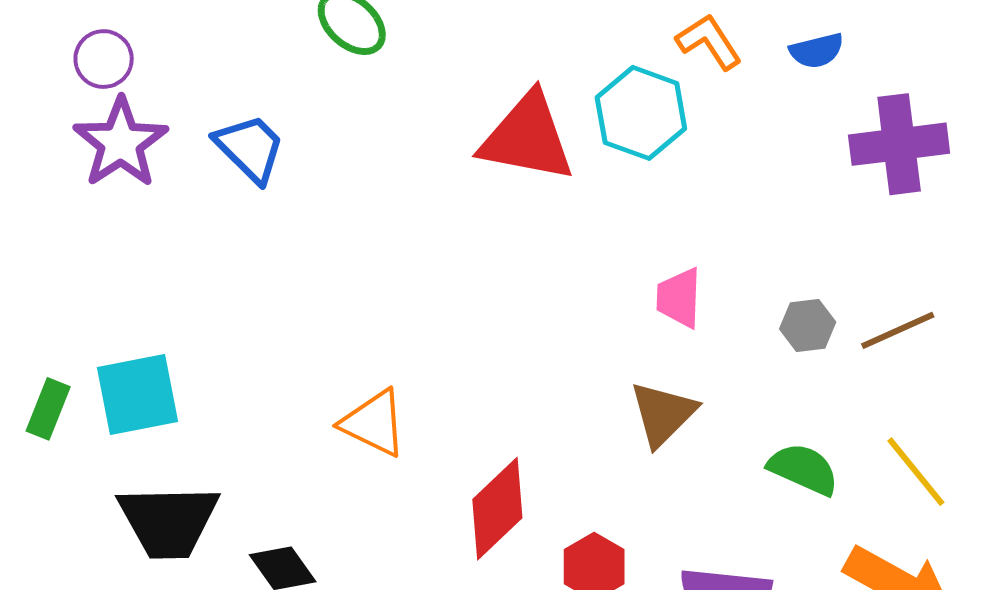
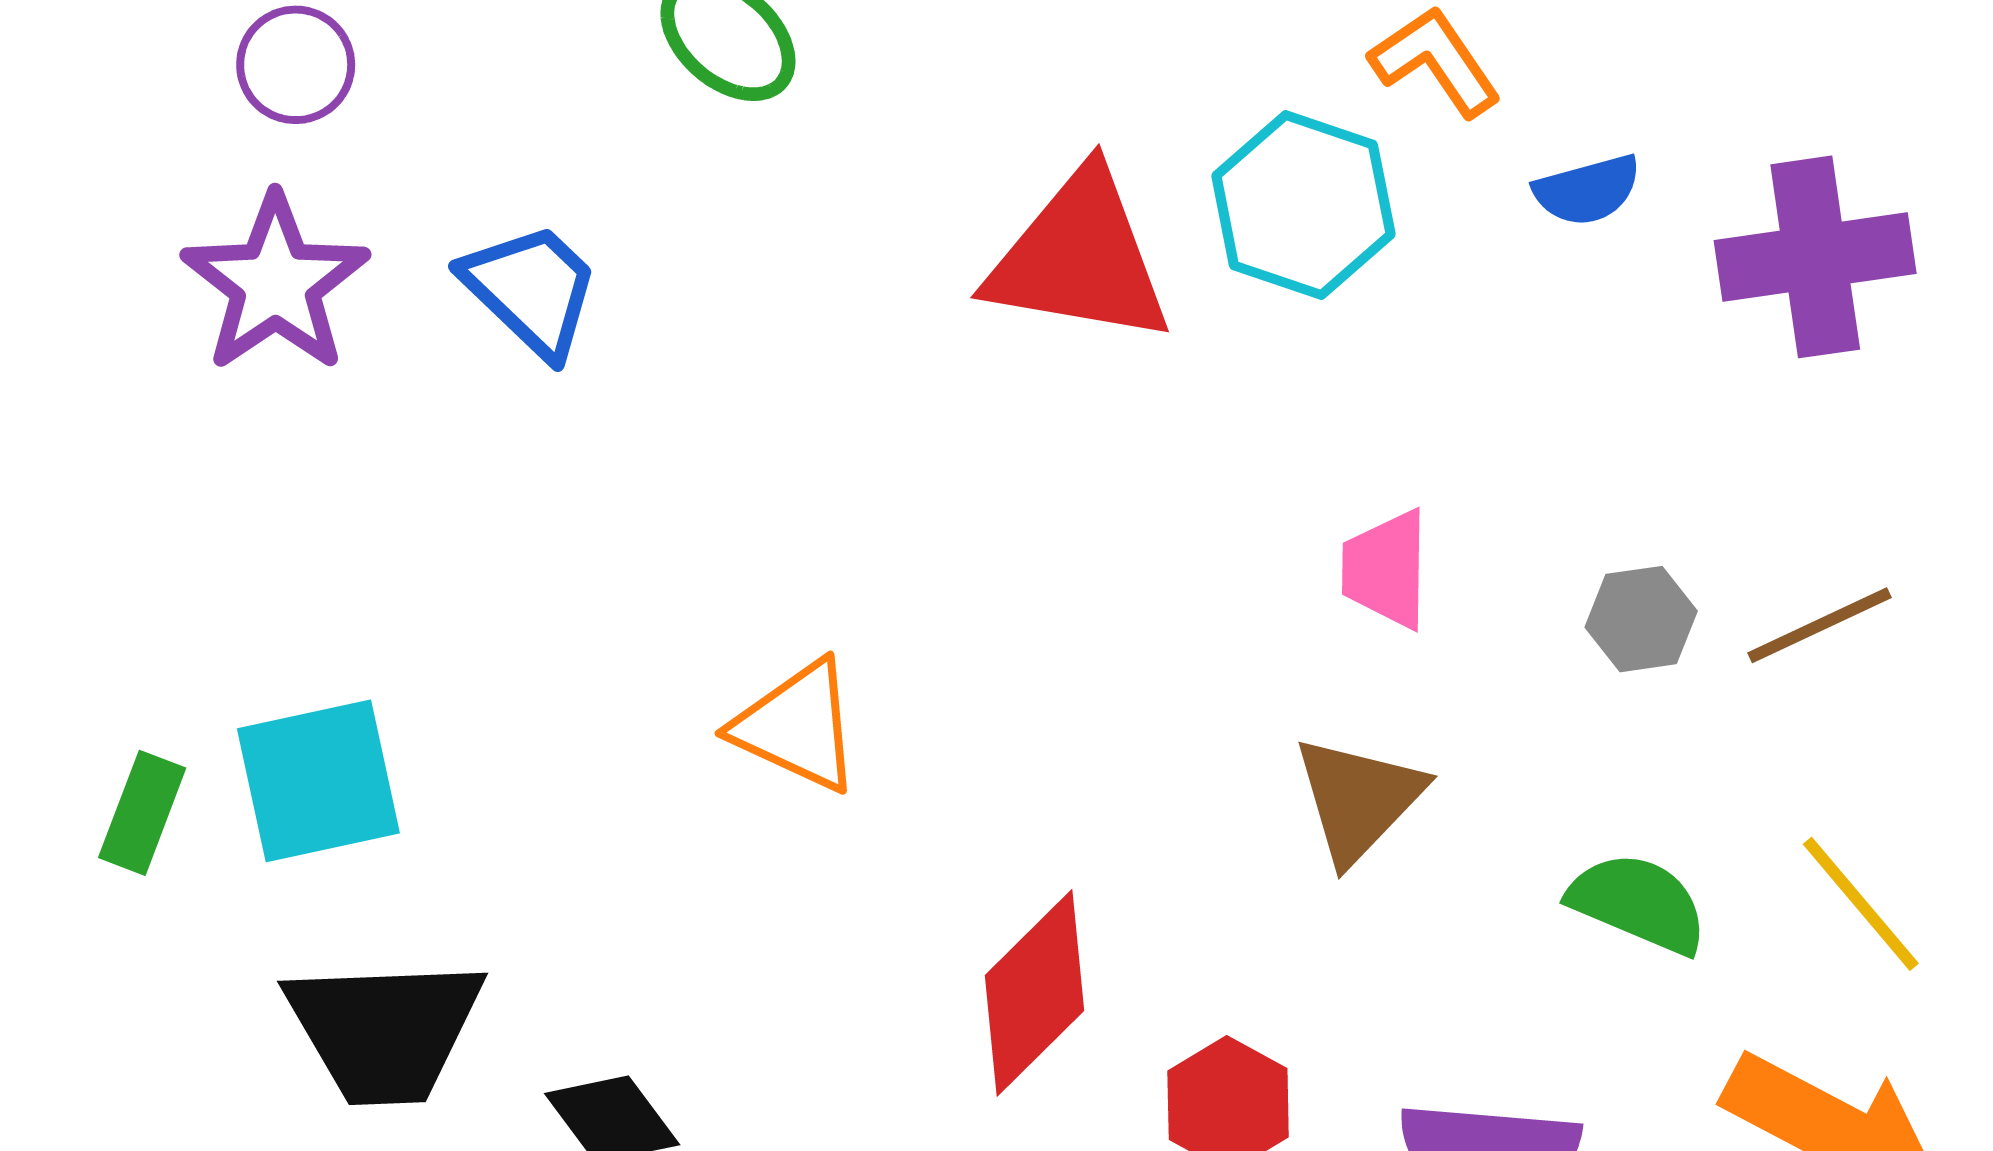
blue semicircle: (817, 51) -> (1587, 190), moved
purple circle: (104, 59) -> (296, 65), moved
orange triangle: (374, 423) -> (797, 726), moved

